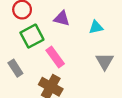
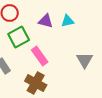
cyan triangle: (96, 27) -> (68, 21), moved

